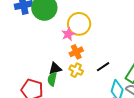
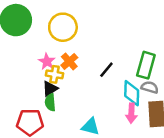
pink star: (68, 34) -> (47, 62), moved
yellow cross: (76, 70) -> (55, 74), moved

